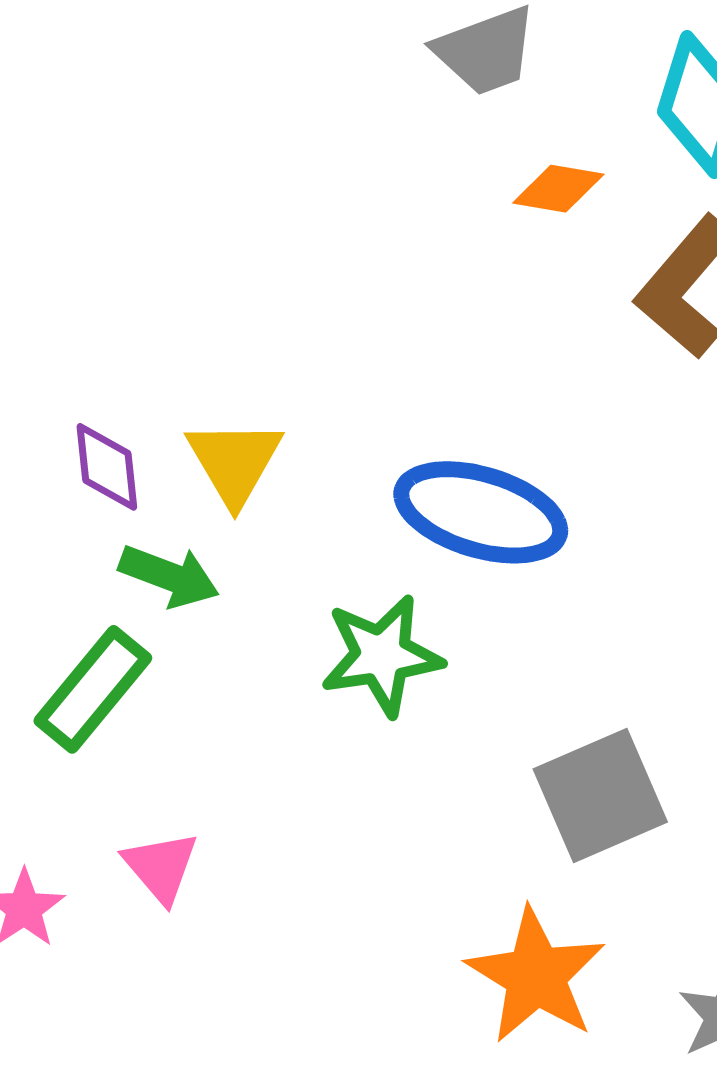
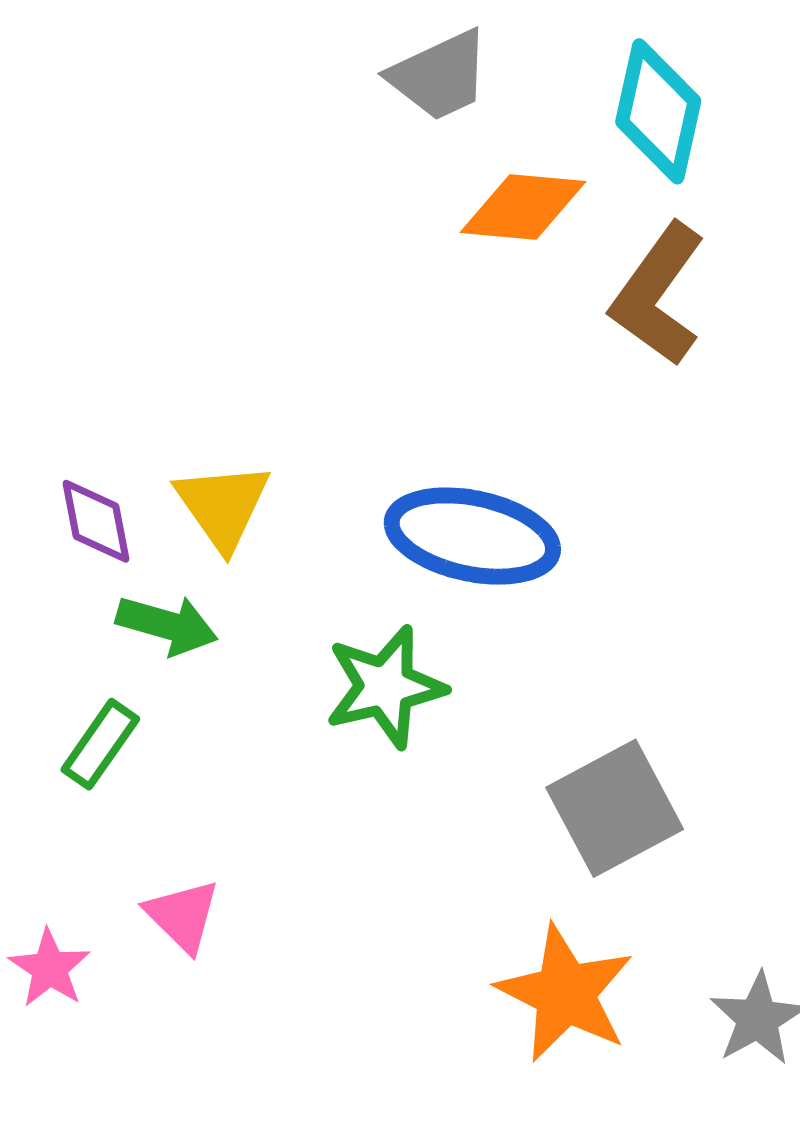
orange diamond: (558, 189) -> (523, 207), size x1.4
green rectangle: (93, 689) -> (100, 744), size x0.7

